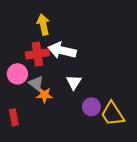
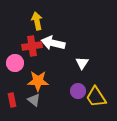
white triangle: (74, 82) -> (82, 63), moved
gray triangle: (36, 83) -> (34, 100), moved
orange star: (44, 95) -> (38, 81), size x1.5

